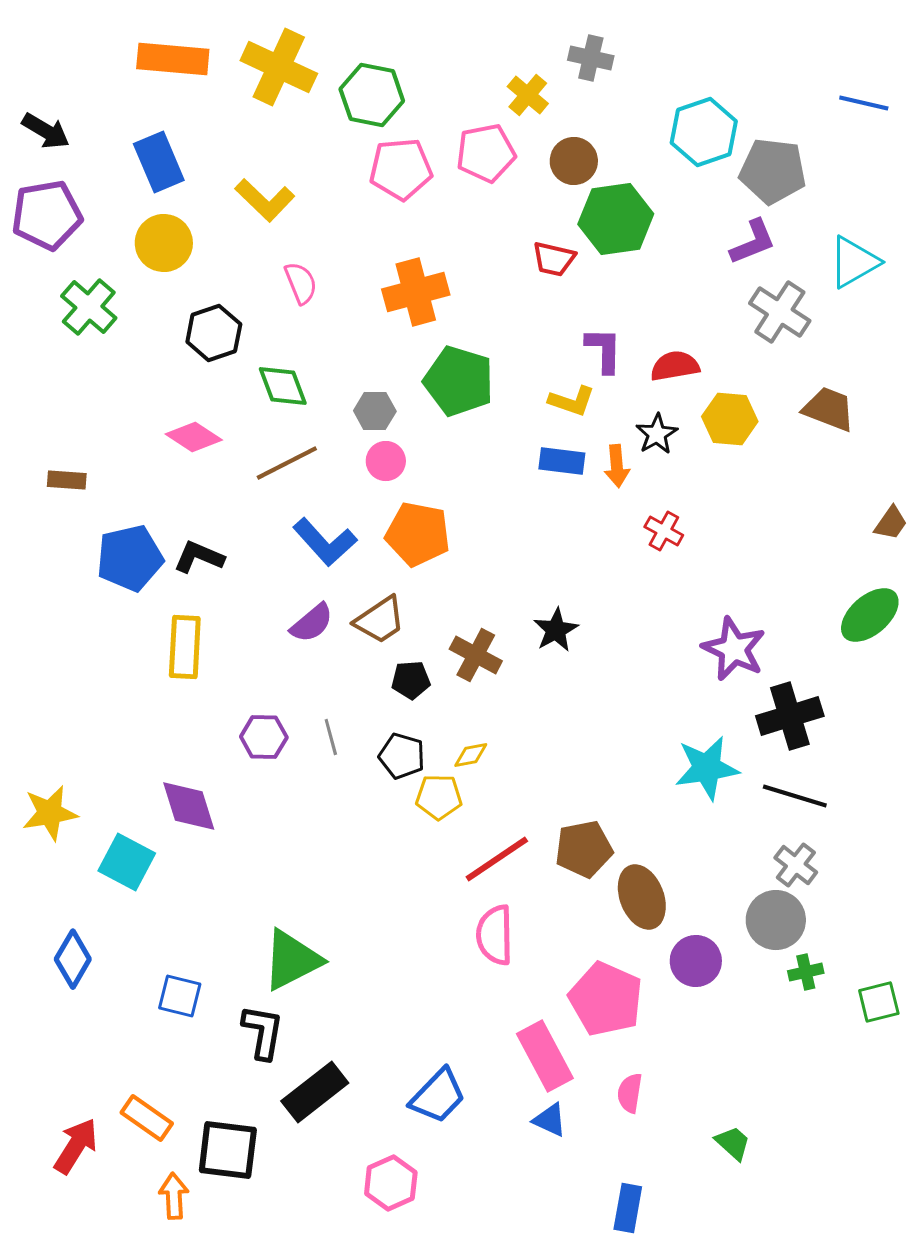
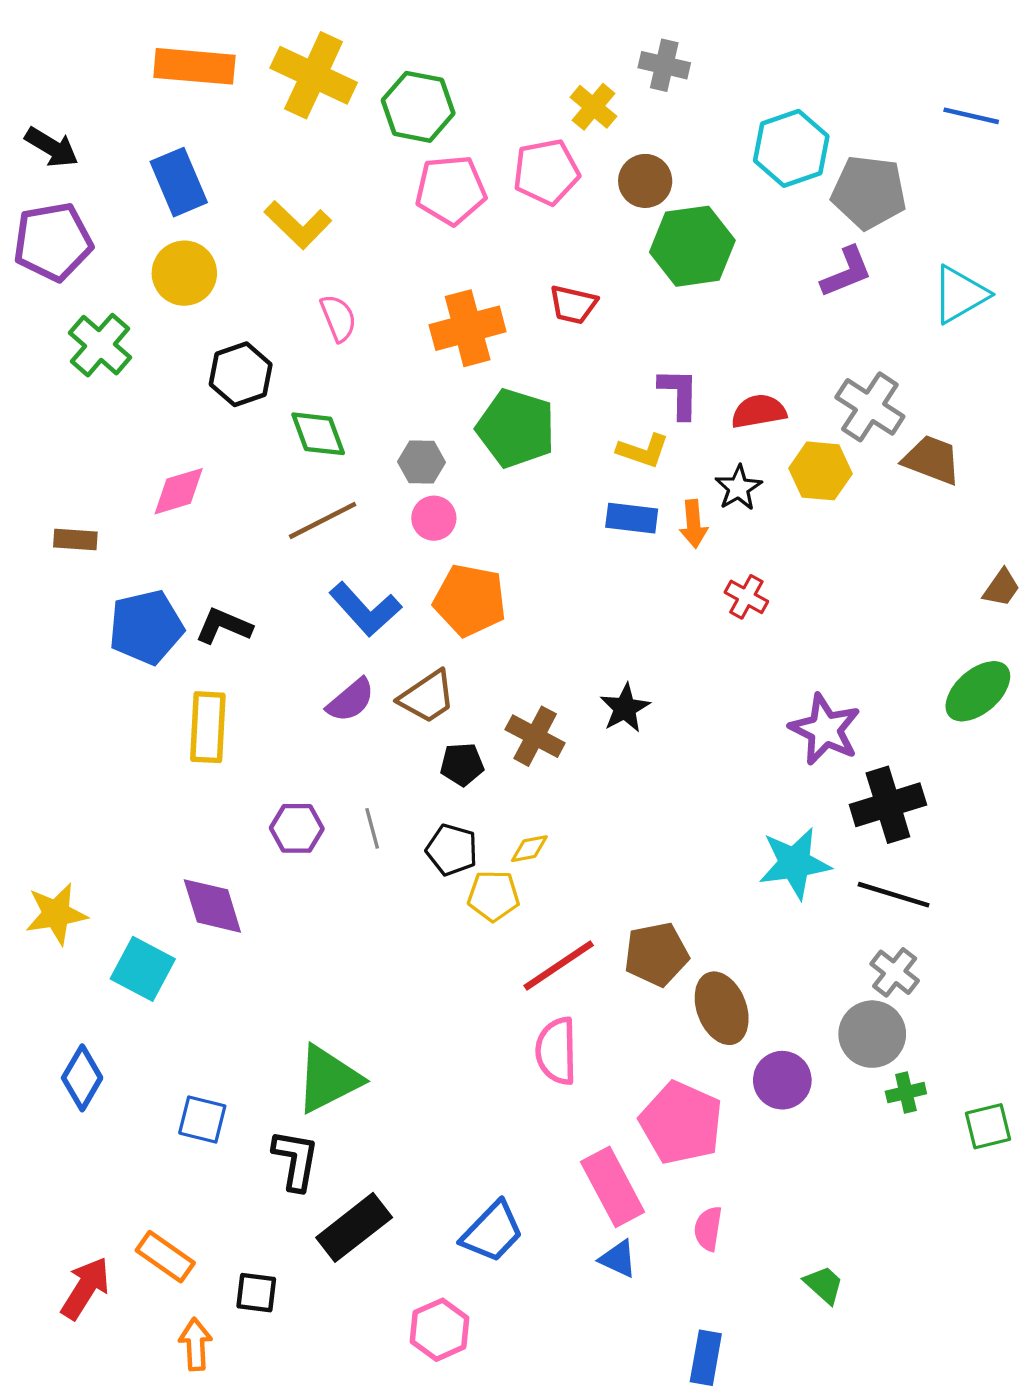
red trapezoid: (554, 259) -> (573, 305), moved
gray cross: (780, 312) -> (870, 407), moved
pink diamond: (194, 437) -> (179, 491), moved, turned -50
black square: (228, 1150) -> (256, 1293), size x0.6

